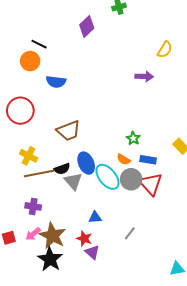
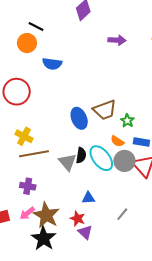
purple arrow: (144, 76) -> (117, 40), moved
brown trapezoid: (69, 131) -> (105, 110), moved
blue ellipse: (86, 163) -> (79, 118), moved
black semicircle: (62, 169) -> (81, 155), moved, turned -63

